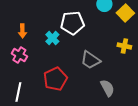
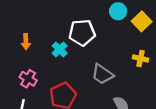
pink cross: (19, 55) -> (28, 79), moved

